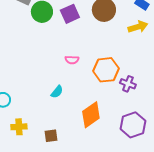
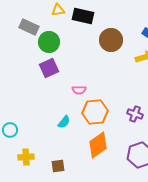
purple square: (70, 14) -> (49, 68), moved
orange hexagon: (106, 70) -> (95, 112), moved

